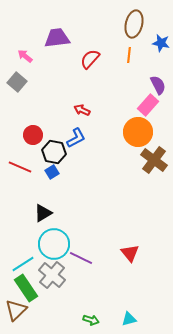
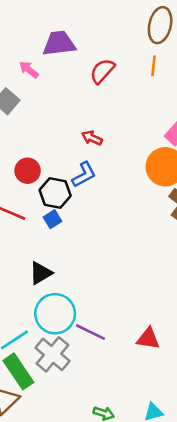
pink arrow: (25, 56) -> (29, 70), moved
red triangle: (130, 253) -> (148, 339), moved, turned -42

